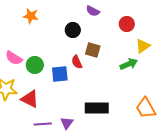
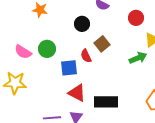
brown square: (93, 50) -> (102, 44), turned 35
green circle: (35, 65) -> (47, 49), moved
red triangle: (30, 99) -> (77, 93), moved

